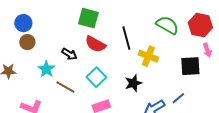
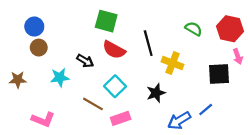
green semicircle: (167, 25) -> (194, 29), size x0.7
cyan star: (46, 69) -> (60, 77), turned 30
brown line: (65, 87) -> (93, 104), moved

